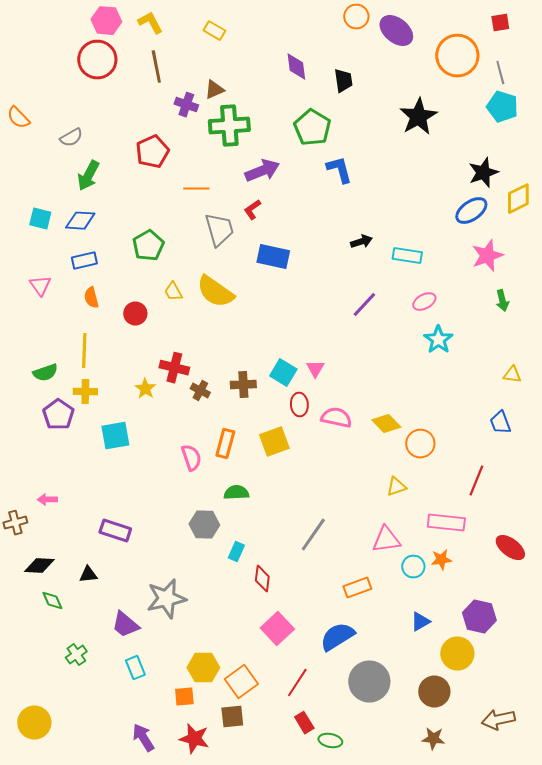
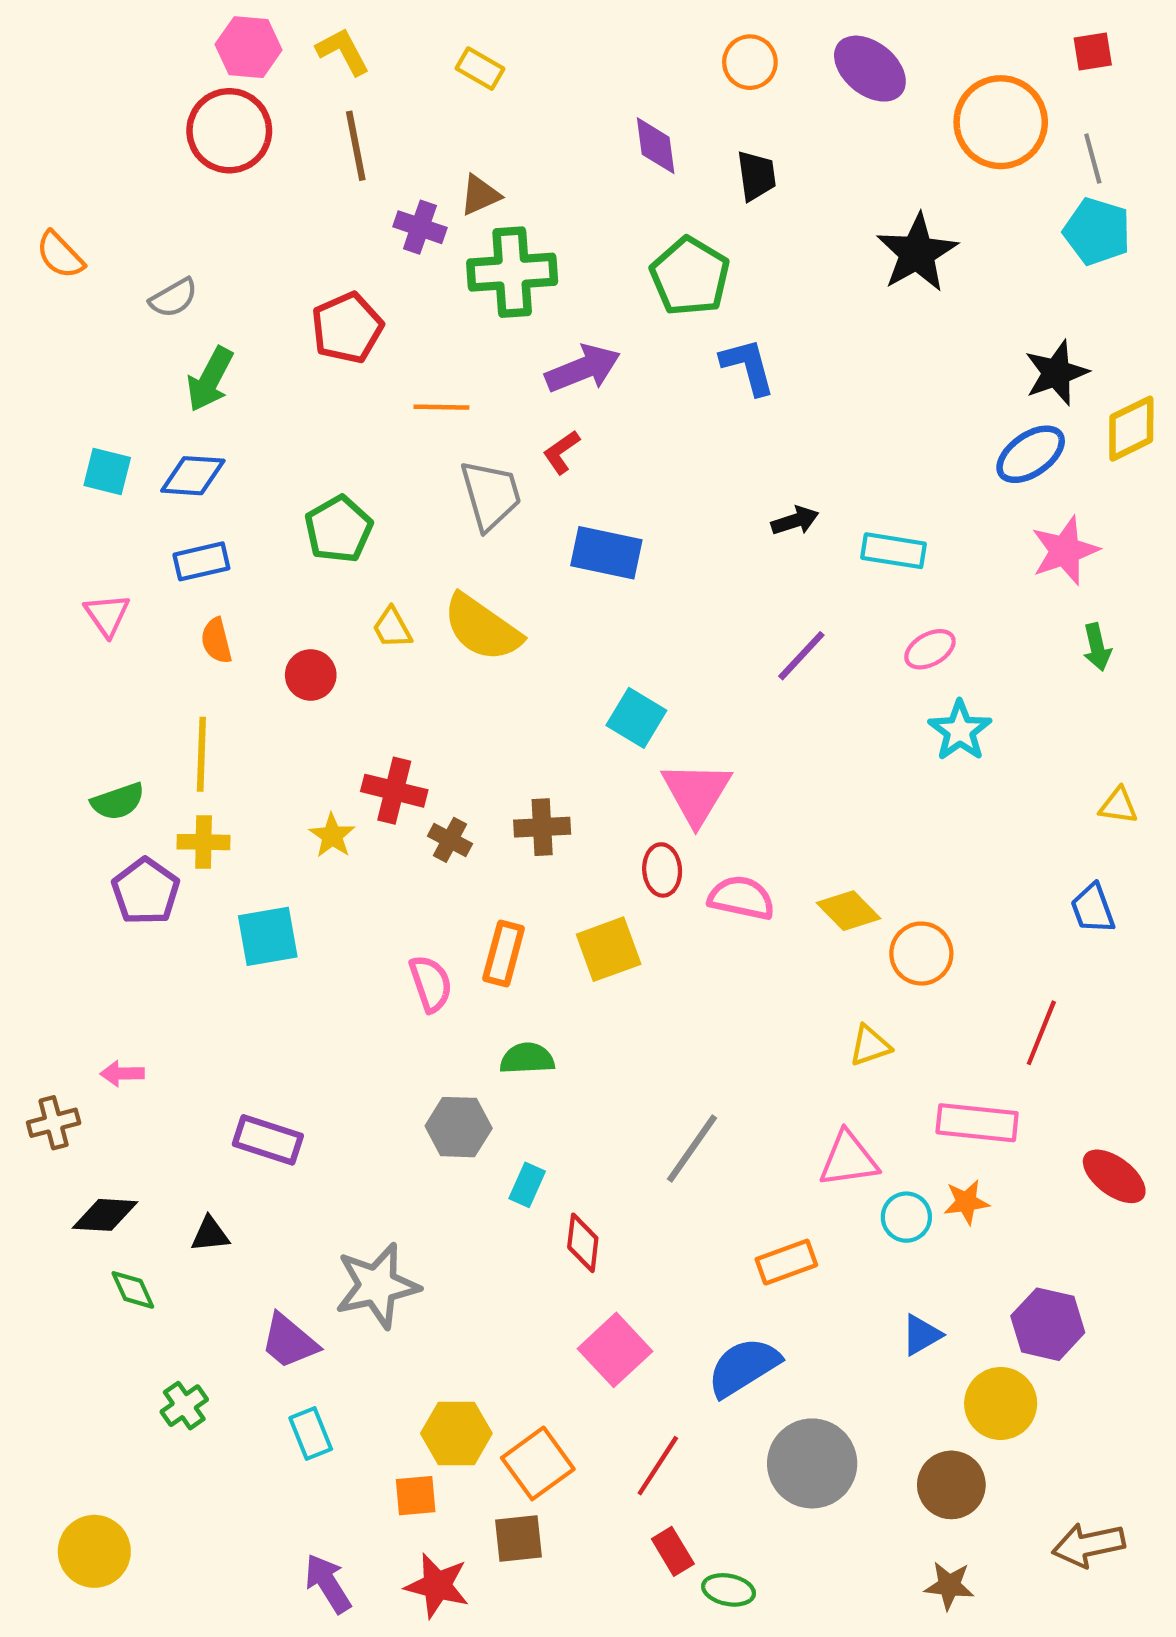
orange circle: (356, 17) -> (750, 62), moved
pink triangle: (315, 369) -> (696, 793), size x1.8
cyan square: (283, 373) -> (636, 718), moved

